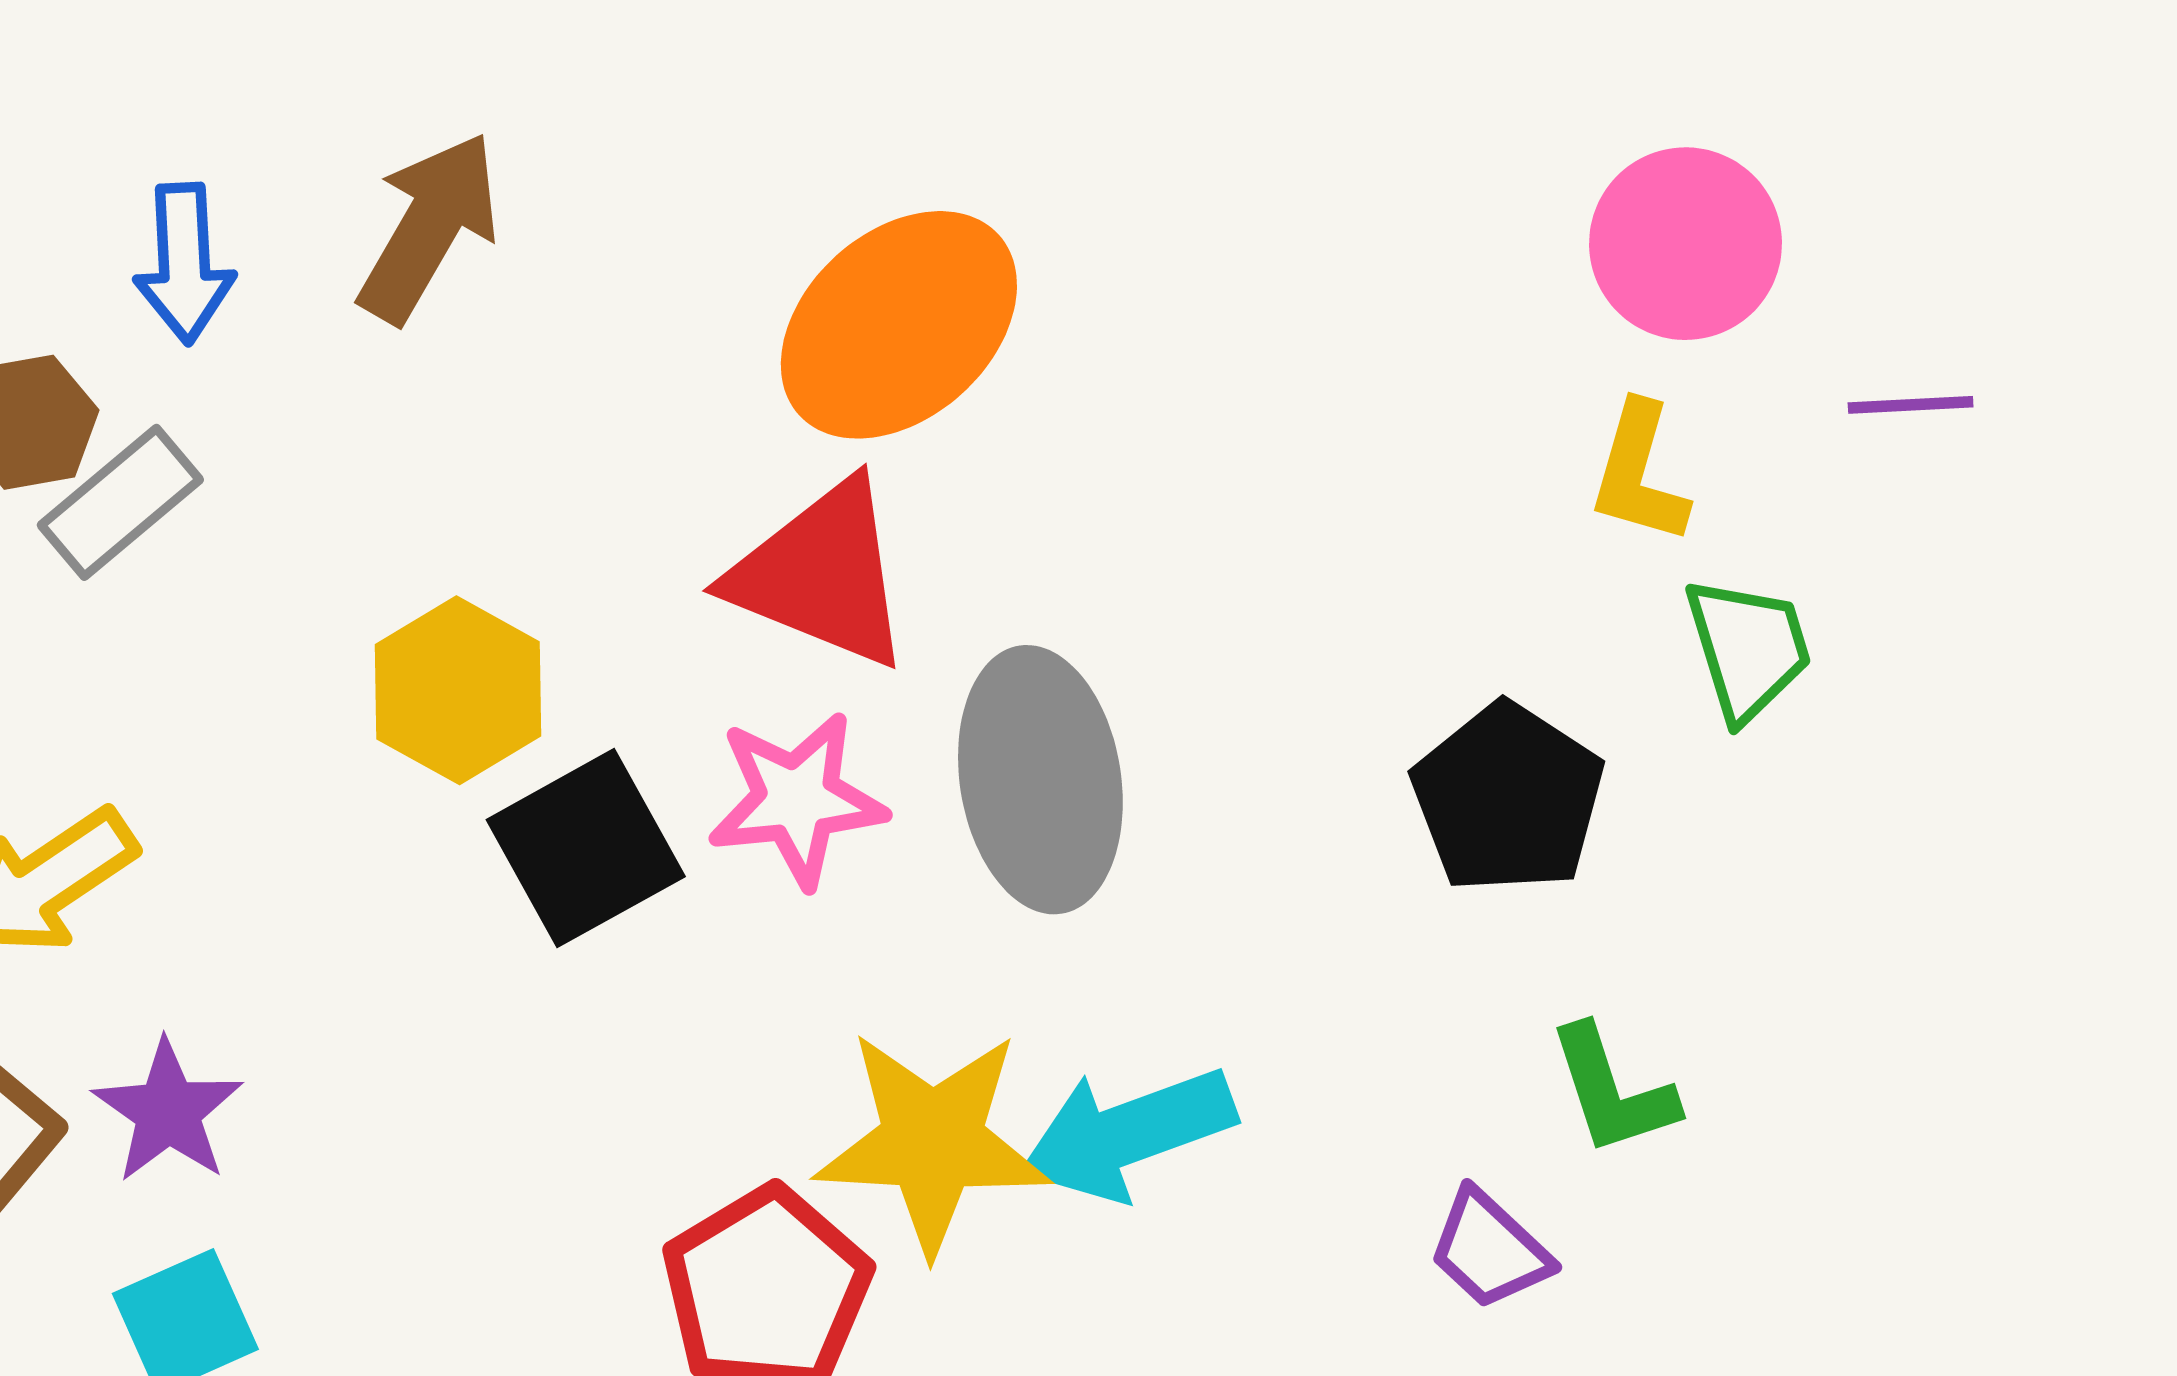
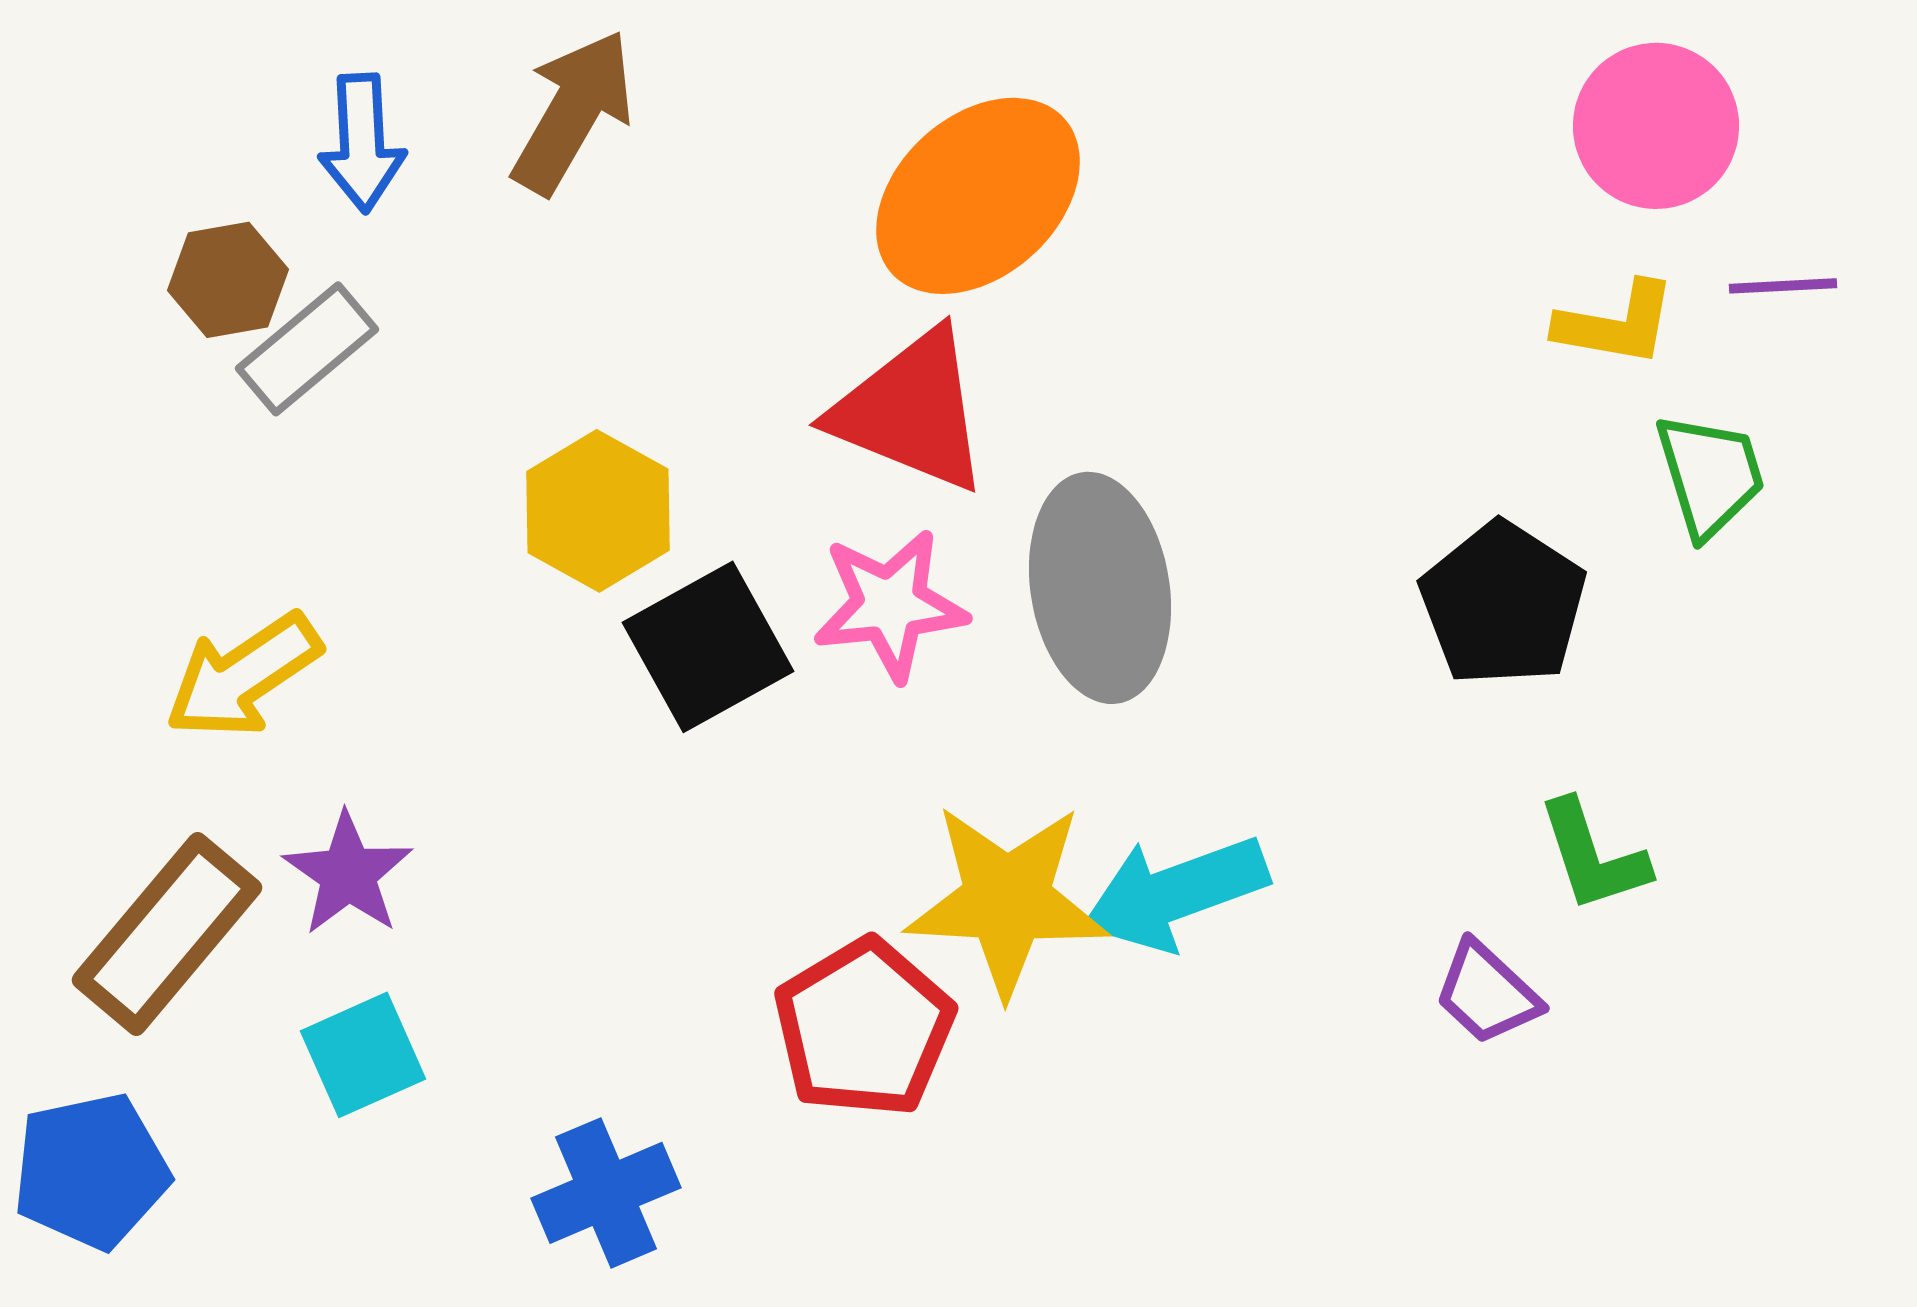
purple line: (1911, 405) -> (1783, 286), moved
yellow L-shape: (1639, 473) -> (1616, 324), turned -96

